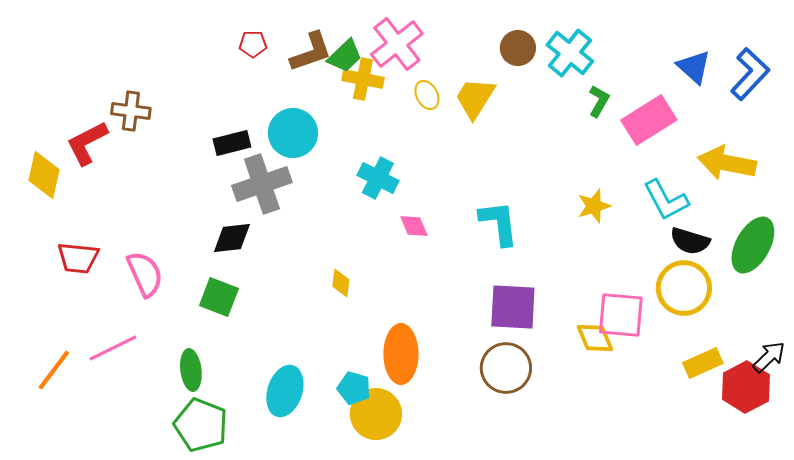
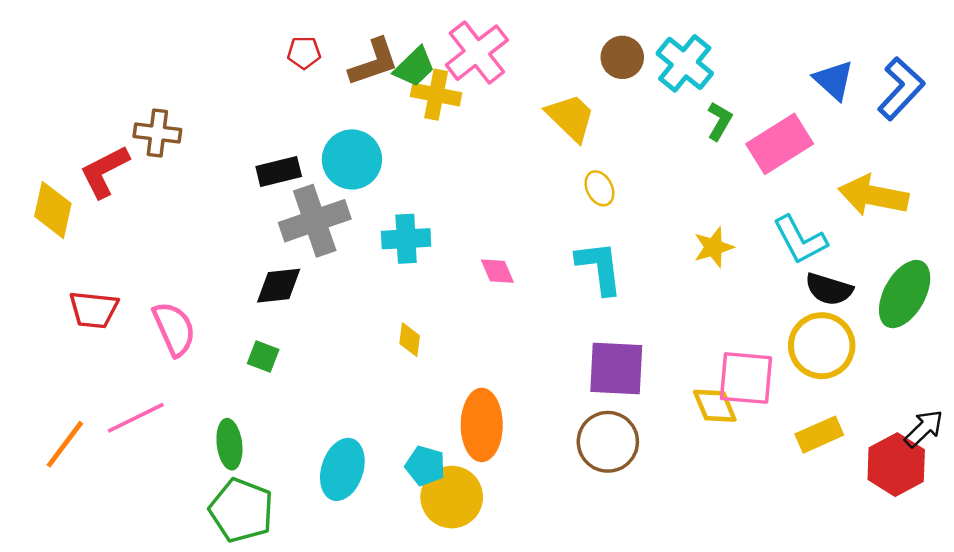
yellow ellipse: (427, 95) -> (599, 188), moved
yellow trapezoid: (475, 98) -> (571, 117), turned 102
cyan cross: (378, 178) -> (406, 239), moved, turned -30
green square: (219, 297) -> (263, 356), size x0.7
yellow rectangle: (703, 363) -> (819, 435), moved

